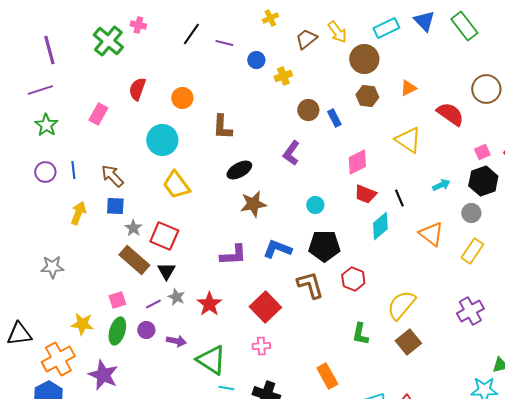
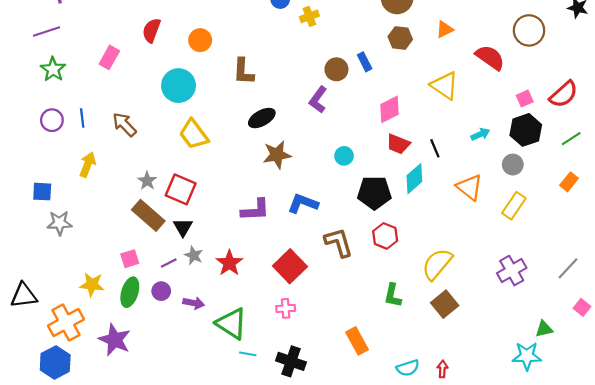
brown circle: (308, 110) -> (336, 69), moved
blue square: (115, 206) -> (42, 192), moved
black pentagon: (324, 246) -> (374, 193), moved

